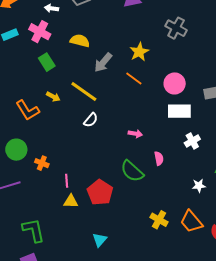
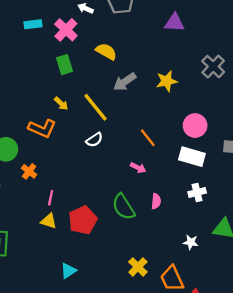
orange line: (134, 79) -> (148, 138), moved
orange L-shape: (27, 110) -> (42, 128), moved, turned -50

